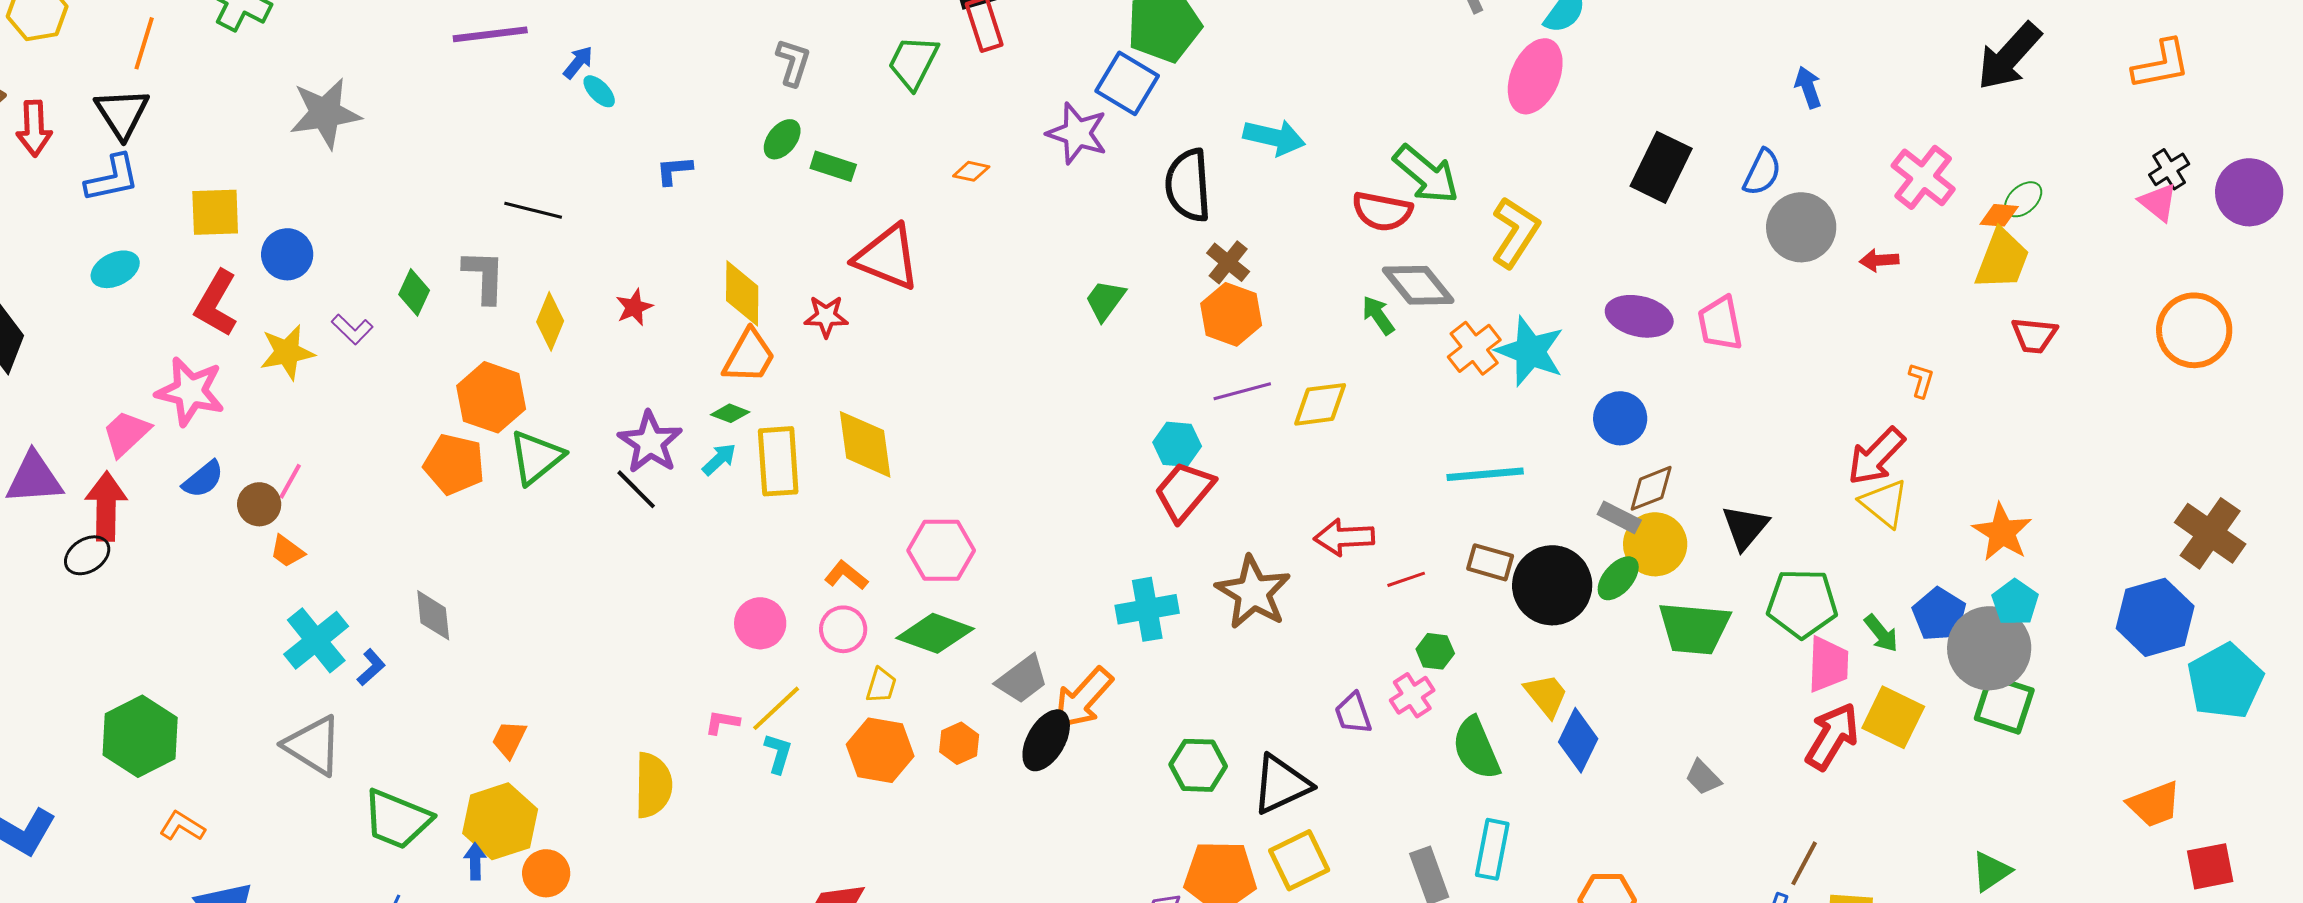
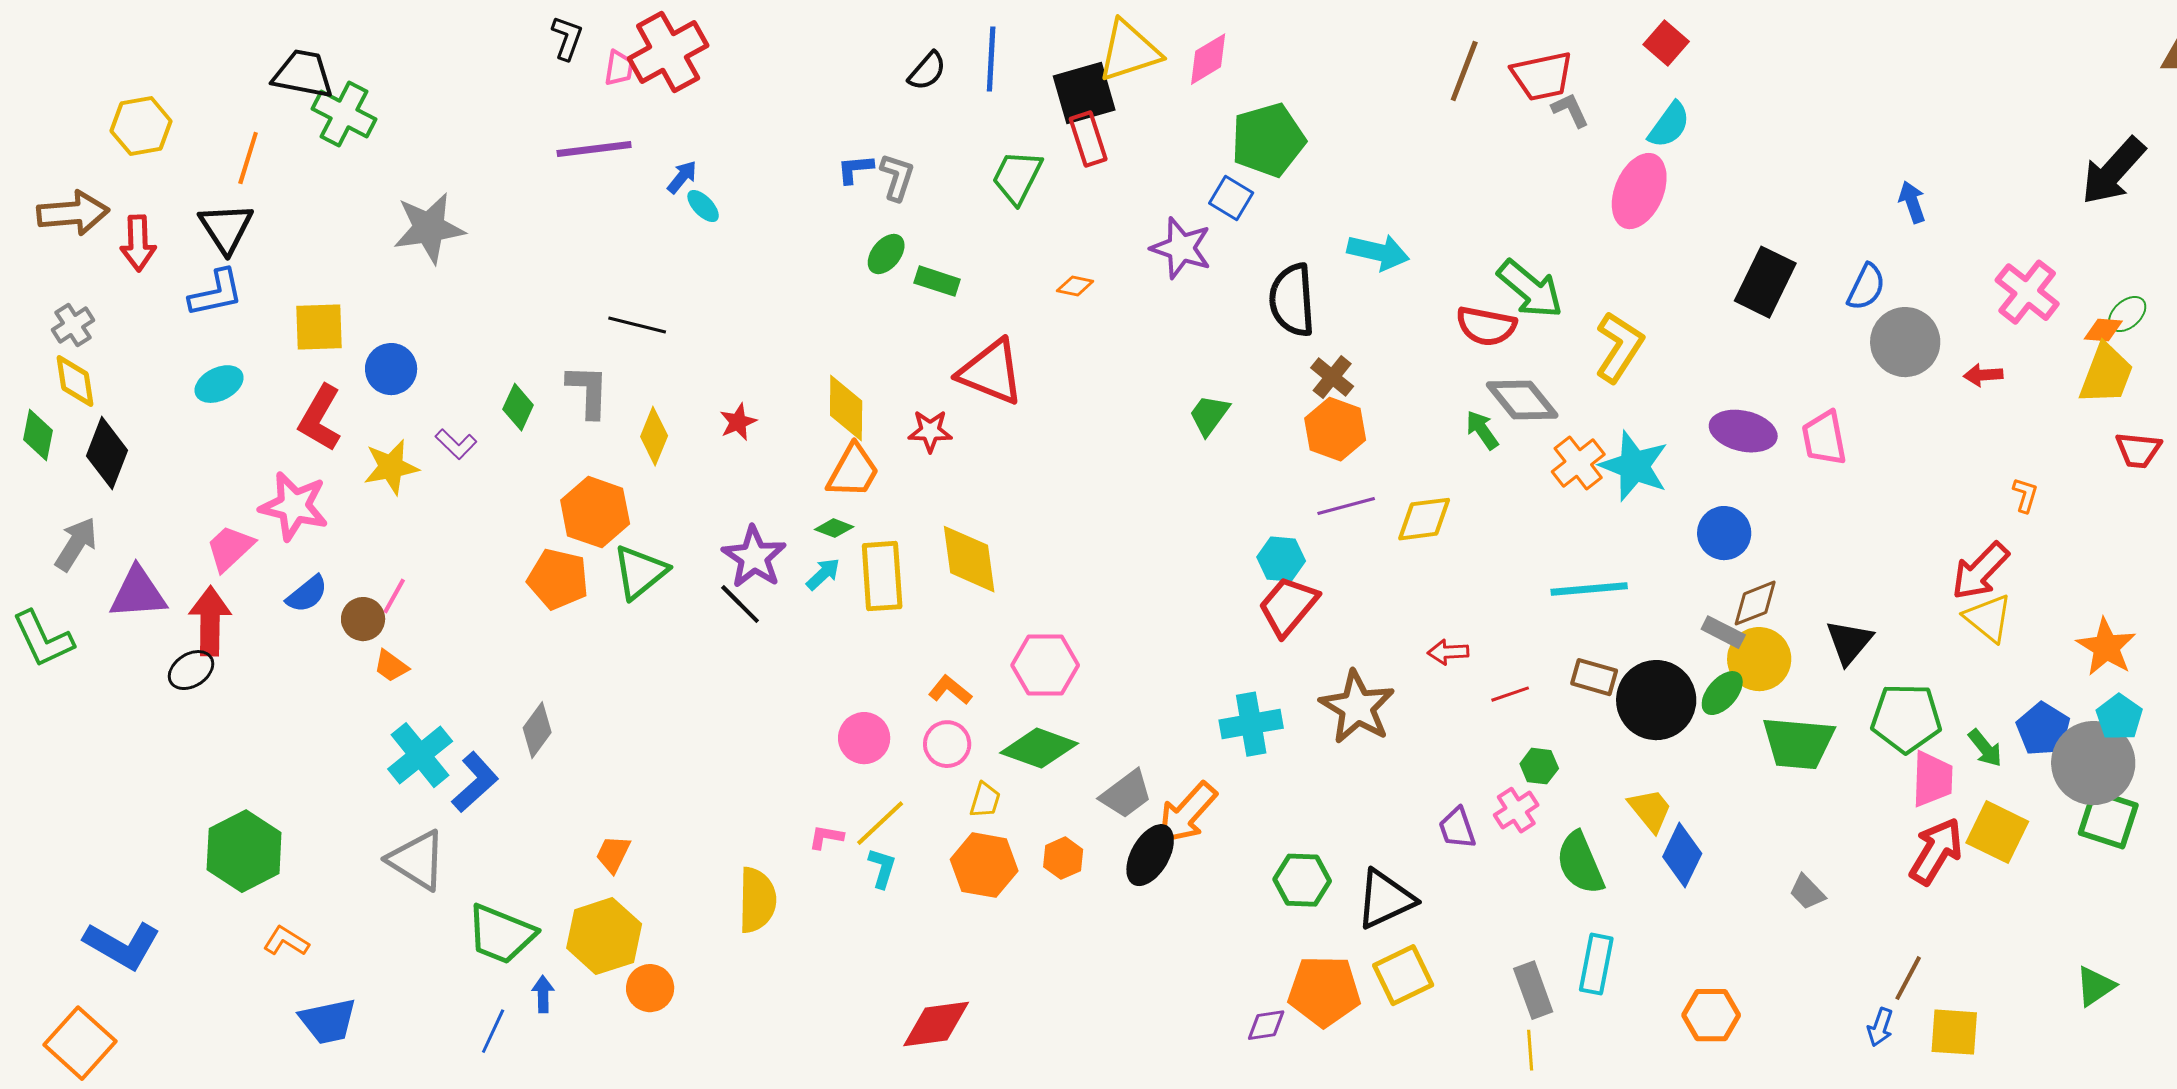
blue square: (1127, 83) -> (1231, 198), size x0.7
blue L-shape: (674, 170) -> (855, 169), moved
red arrow: (1344, 537) -> (1448, 652), size x0.7
gray diamond: (433, 615) -> (537, 730), turned 42
blue L-shape: (371, 667) -> (475, 782), size x1.6
blue arrow: (475, 861) -> (543, 994), moved

